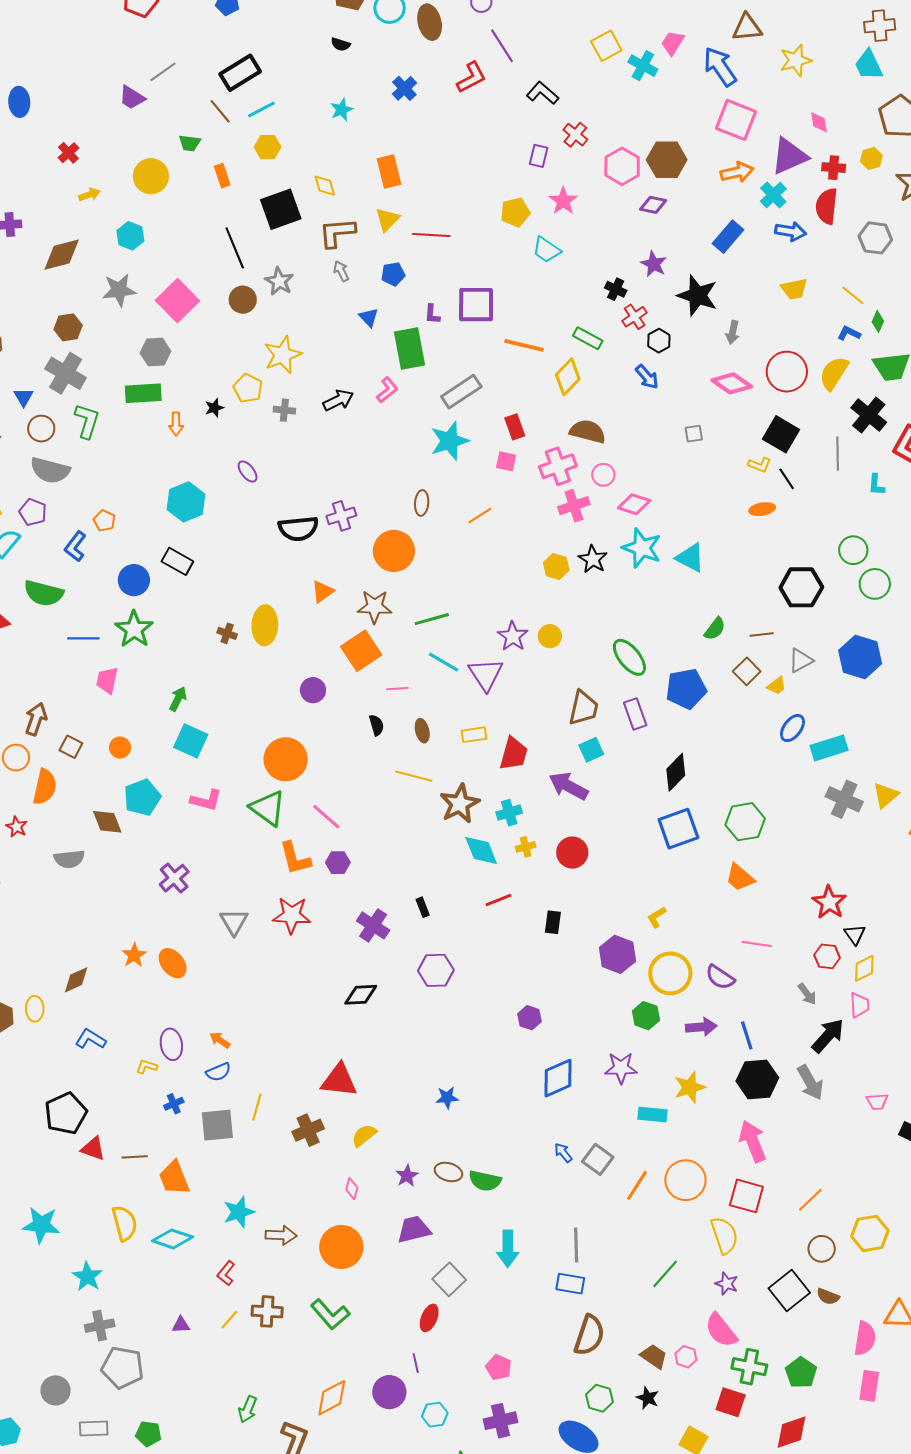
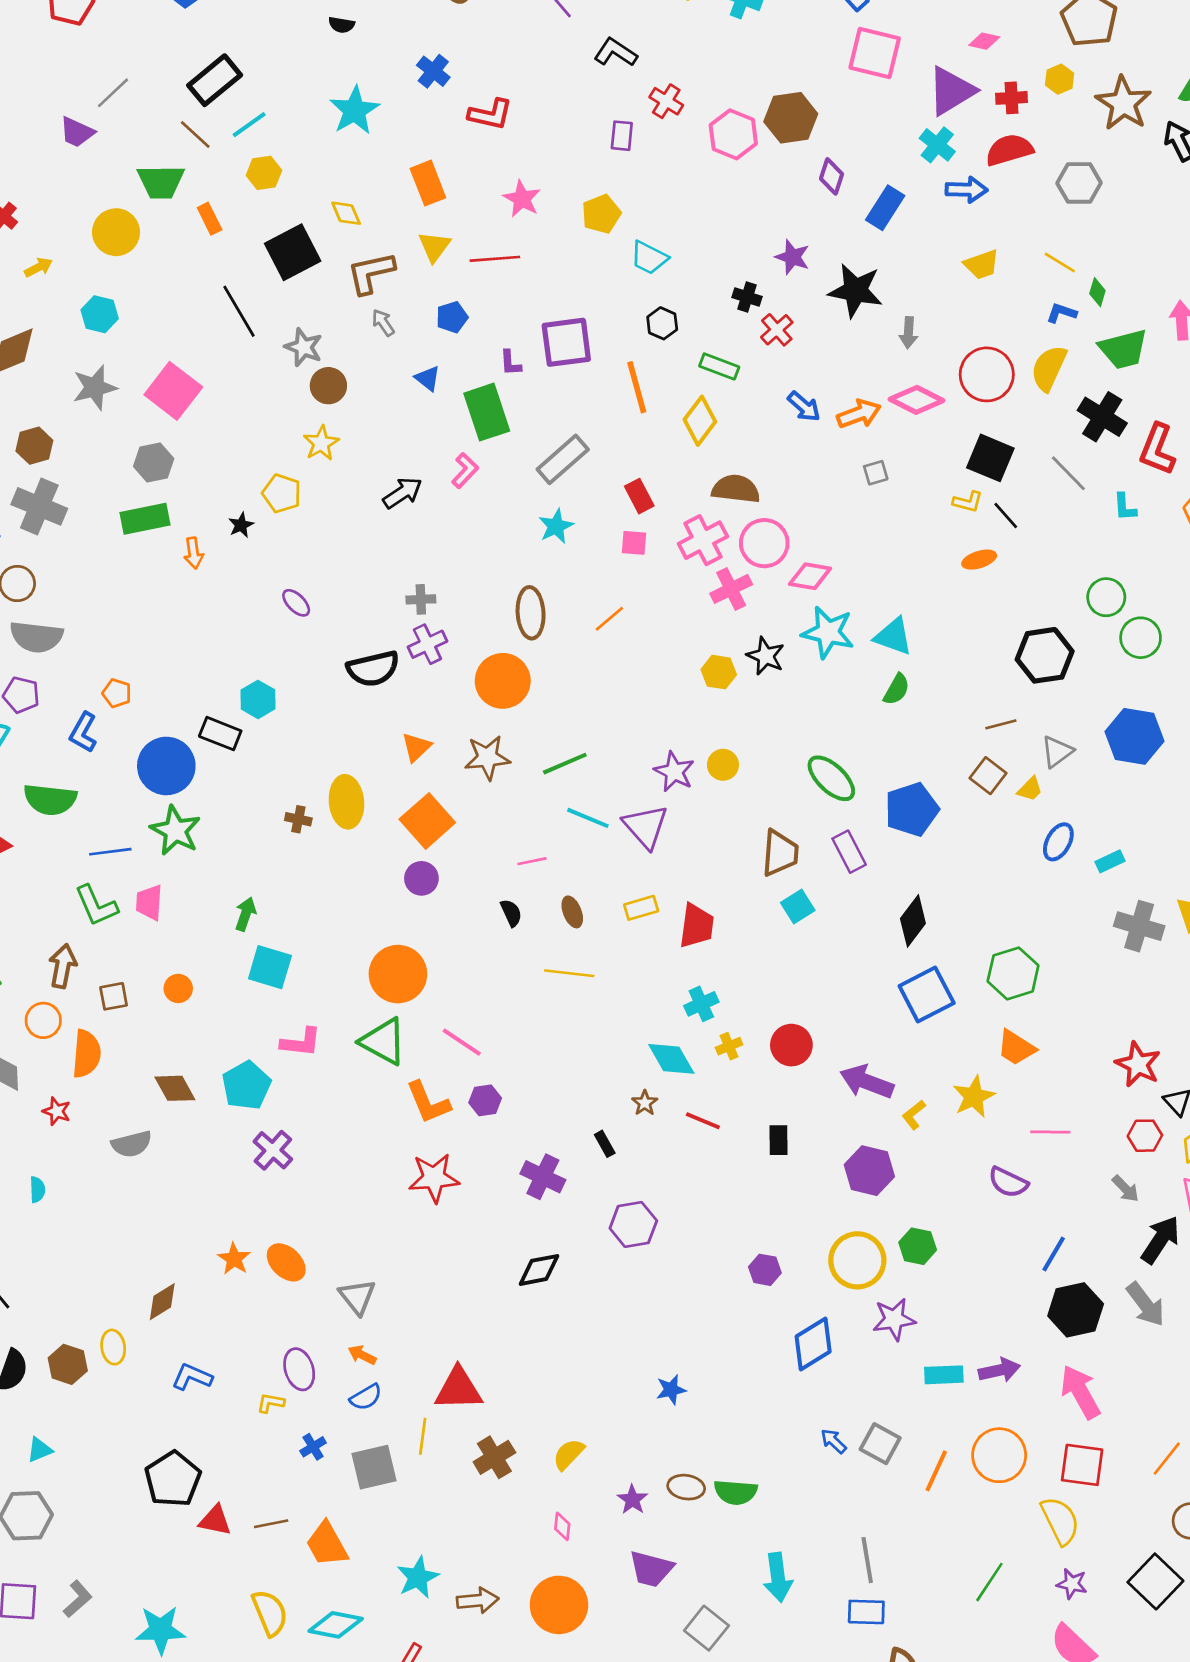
red L-shape: (471, 78) -> (490, 114), moved, turned 48
cyan star: (342, 110) -> (355, 110), size x1.6
pink diamond: (819, 122) -> (984, 41), turned -60
green trapezoid: (190, 143) -> (161, 182), size x1.6
orange arrow: (737, 172) -> (859, 414), moved
pink star: (563, 201) -> (522, 199), moved
purple diamond: (653, 205) -> (831, 176), moved, turned -76
red semicircle: (827, 206) -> (1009, 150), turned 75
brown circle: (243, 300) -> (328, 386), moved
black hexagon: (659, 341) -> (662, 323), moved
orange line: (524, 345) -> (637, 387), turned 69
yellow star: (283, 355) -> (321, 443), size x0.7
gray cross: (284, 410) -> (421, 599), moved
green L-shape: (87, 421) -> (96, 906), moved, turned 147
cyan star: (450, 441) -> (556, 526), size x0.7
gray line: (838, 454) -> (1068, 473), turned -36
pink circle: (603, 475) -> (764, 543), size x1.6
cyan hexagon: (186, 502) -> (258, 699), moved, size x0.7
brown ellipse: (422, 503) -> (531, 613), size x1.5
blue circle: (134, 580) -> (166, 766), size x1.4
green semicircle: (715, 629) -> (897, 689), moved
orange square: (361, 651) -> (427, 821), moved
brown square: (71, 747) -> (114, 996), turned -30
cyan rectangle: (829, 748) -> (1110, 861), size x0.6
purple arrow: (568, 786) -> (867, 1082), moved
cyan pentagon: (142, 797) -> (246, 1085), moved
brown star: (460, 804) -> (645, 1103), moved, size x0.5
red line: (498, 900) -> (703, 1121), turned 52
gray triangle: (234, 922) -> (357, 1297), moved
yellow circle: (670, 973) -> (857, 1260), moved
purple arrow: (701, 1027) -> (999, 1370), moved
blue line: (747, 1035) -> (1054, 1254), turned 56
red triangle: (339, 1080) -> (458, 1389), moved
yellow star: (690, 1087) -> (974, 1097), moved
purple trapezoid: (414, 1229) -> (651, 1569), turned -144

